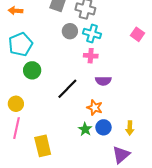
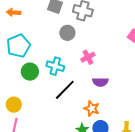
cyan cross: (92, 34) -> (55, 66), moved
pink cross: (91, 56) -> (88, 57), turned -32

